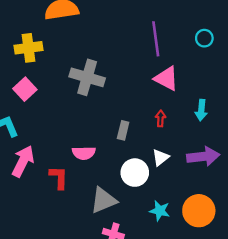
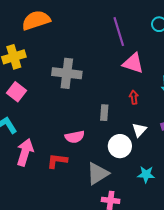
red L-shape: (59, 178) -> (57, 161), turned -75

